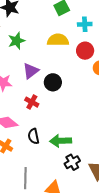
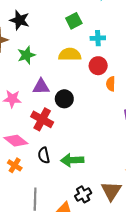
purple triangle: (31, 71) -> (41, 87), turned 36
red cross: (32, 102) -> (42, 119), size x1.5
black cross: (72, 162) -> (83, 194), moved

